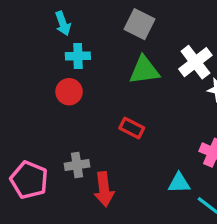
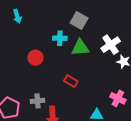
cyan arrow: (63, 23) -> (17, 16), moved
cyan cross: (78, 56) -> (60, 38), moved

